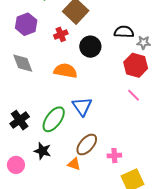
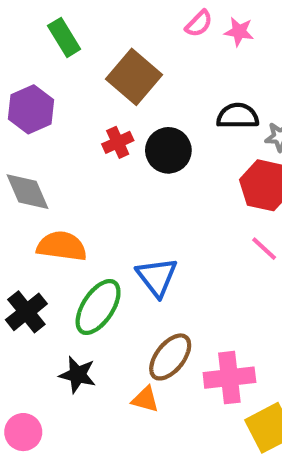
red cross: (61, 34) -> (118, 142), moved
orange semicircle: (65, 71) -> (62, 246), moved
pink cross: (114, 156) -> (229, 378), size x1.6
pink circle: (16, 165) -> (23, 432), moved

